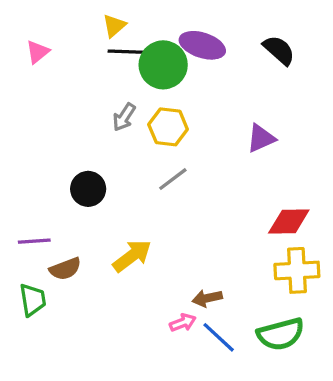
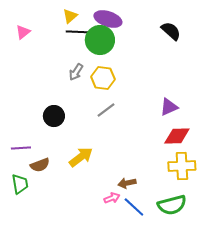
purple ellipse: (202, 45) -> (108, 19), moved
purple triangle: (261, 138) -> (169, 107), moved

